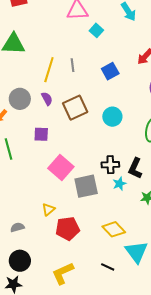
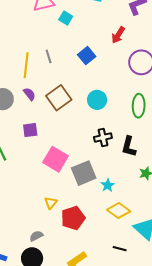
black cross: (110, 165) -> (103, 138), moved
cyan star: (119, 184) -> (108, 185), moved
gray semicircle: (17, 227) -> (36, 236), moved

